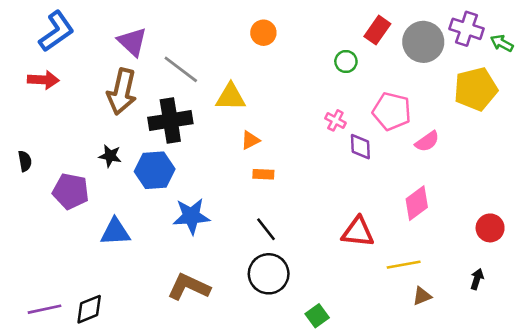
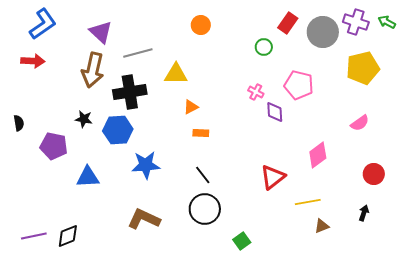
green arrow: (502, 43) -> (387, 22), moved
gray line: (181, 69) -> (138, 53), turned -52
pink semicircle: (427, 141) -> (360, 123), moved
red triangle: (358, 232) -> (273, 177), turned -44

